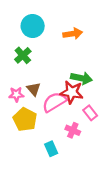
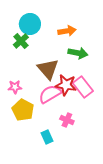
green cross: (23, 55) -> (21, 41), moved
green arrow: (81, 78) -> (78, 53), moved
brown triangle: (34, 89) -> (48, 69), moved, size x1.6
pink rectangle: (90, 113) -> (83, 87), moved, size x1.5

